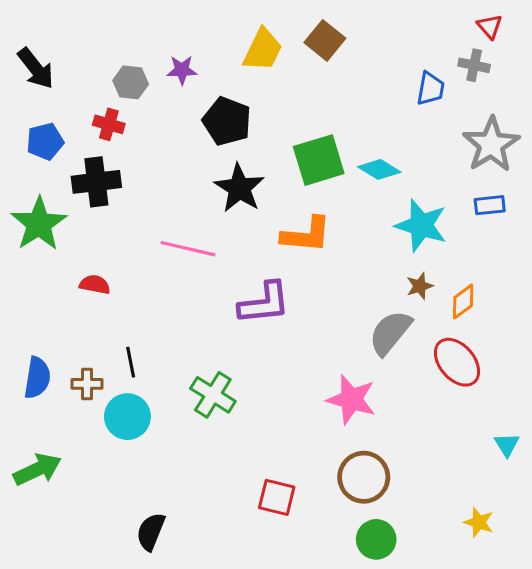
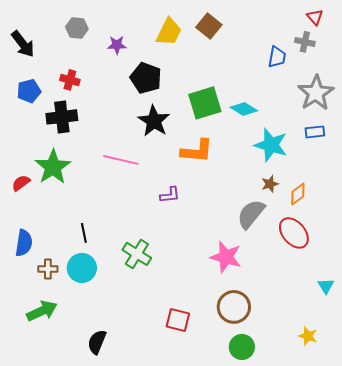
gray hexagon: (131, 82) -> (77, 28), moved
green star: (39, 224) -> (53, 167), moved
red semicircle: (95, 284) -> (21, 183), moved, turned -48
purple L-shape: (264, 303) -> (170, 195), size x0.6
brown cross: (87, 384) -> (48, 269), moved
green arrow: (37, 469) -> (42, 311), moved

